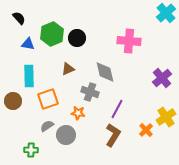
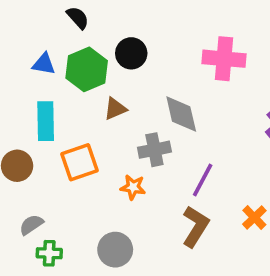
black semicircle: (19, 18) -> (78, 18), moved
green hexagon: (52, 34) -> (87, 69), moved
gray cross: (90, 92) -> (154, 150), turned -30
gray semicircle: (47, 126) -> (31, 225), moved
gray circle: (66, 135) -> (115, 250), moved

